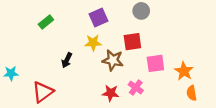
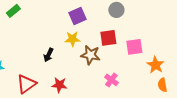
green rectangle: (46, 22) -> (13, 11), moved
pink square: (155, 63) -> (134, 47), moved
red star: (111, 93) -> (59, 85), moved

